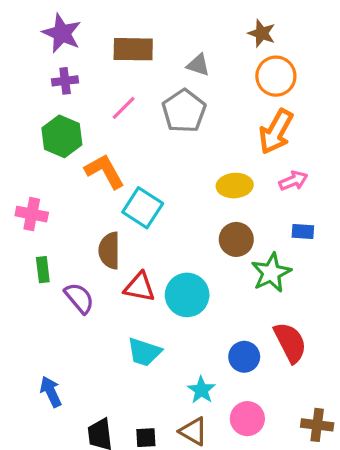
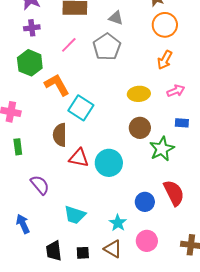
orange arrow: (276, 132) -> (165, 60), size x0.7
purple semicircle: (79, 298) -> (40, 185), moved
cyan trapezoid: (144, 352) -> (75, 215), moved

